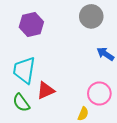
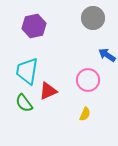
pink circle: (99, 94) -> (88, 80), moved

